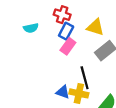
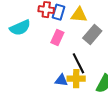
cyan semicircle: (31, 28) -> (20, 28), size x1.5
blue rectangle: (66, 31) -> (59, 12), moved

